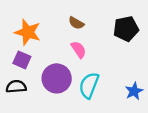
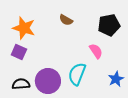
pink semicircle: (79, 50) -> (96, 51), moved
purple circle: (57, 78) -> (48, 81), moved
black semicircle: (16, 87) -> (21, 84), moved

